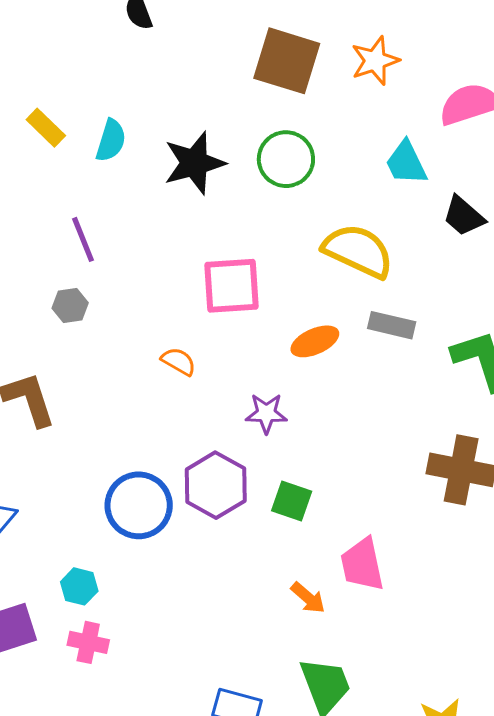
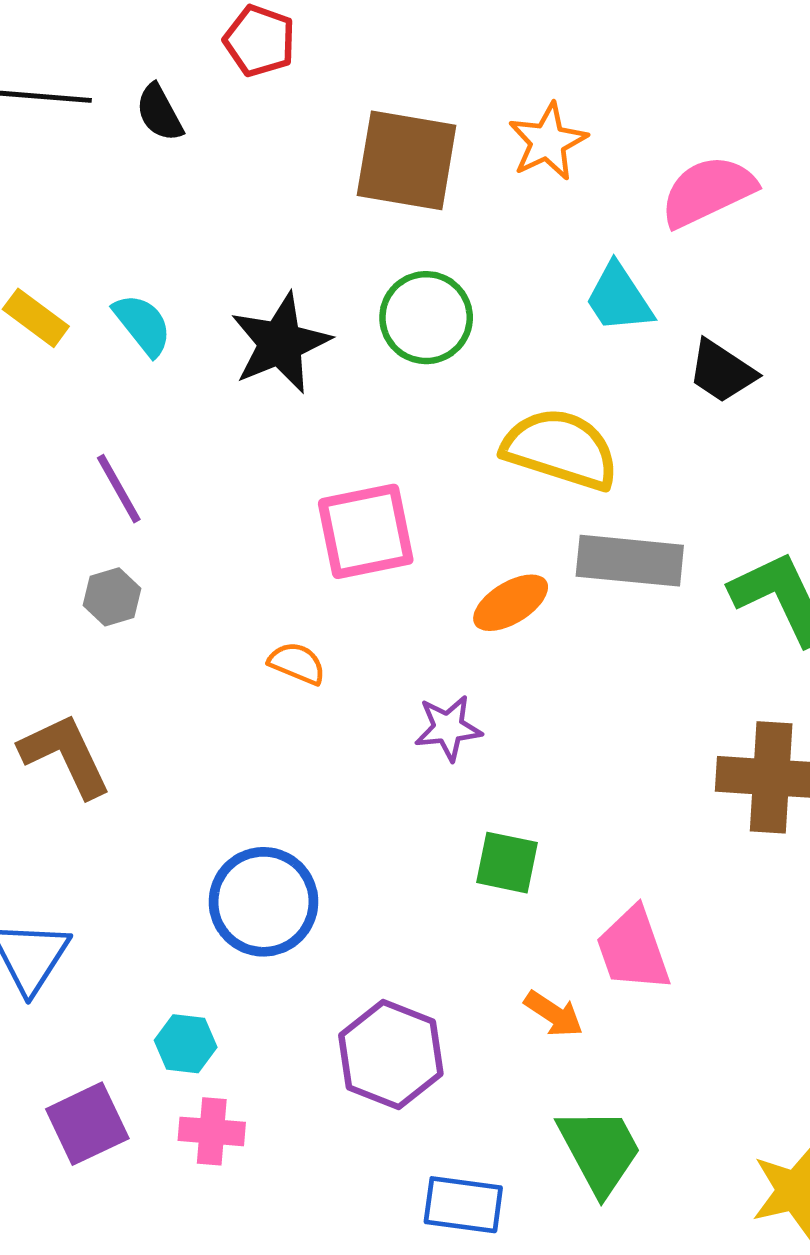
cyan semicircle: (111, 140) -> (143, 325), turned -48
gray rectangle: (392, 325) -> (630, 561), size x1.4
purple hexagon: (216, 485) -> (391, 1055), moved

